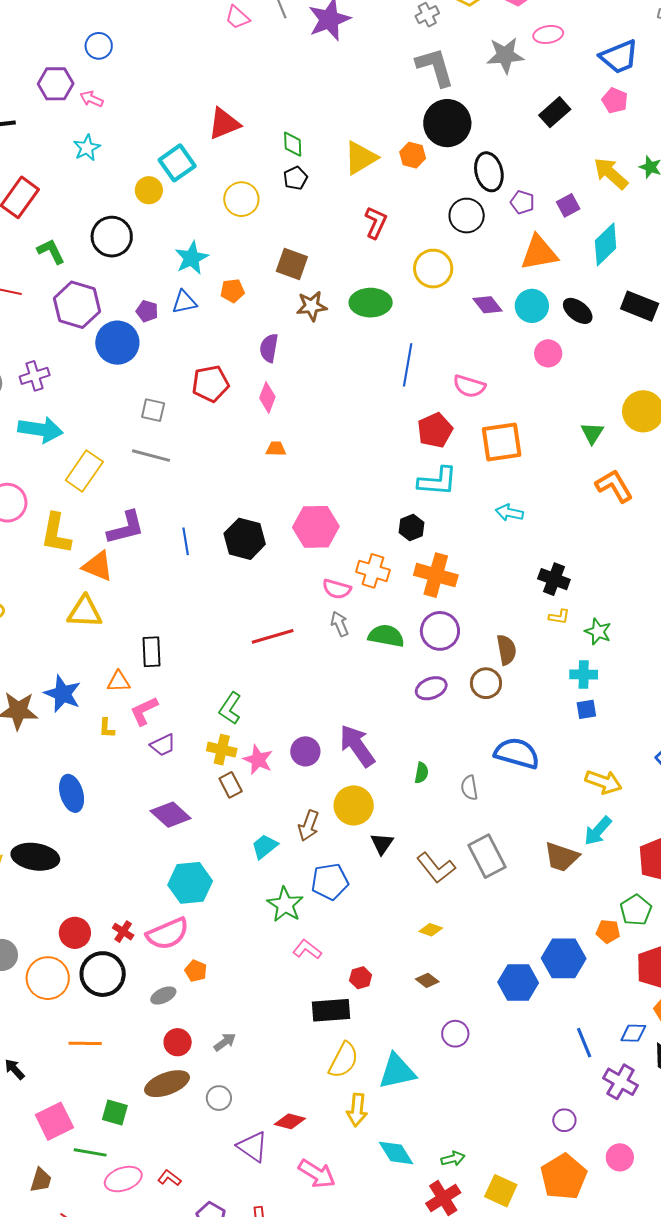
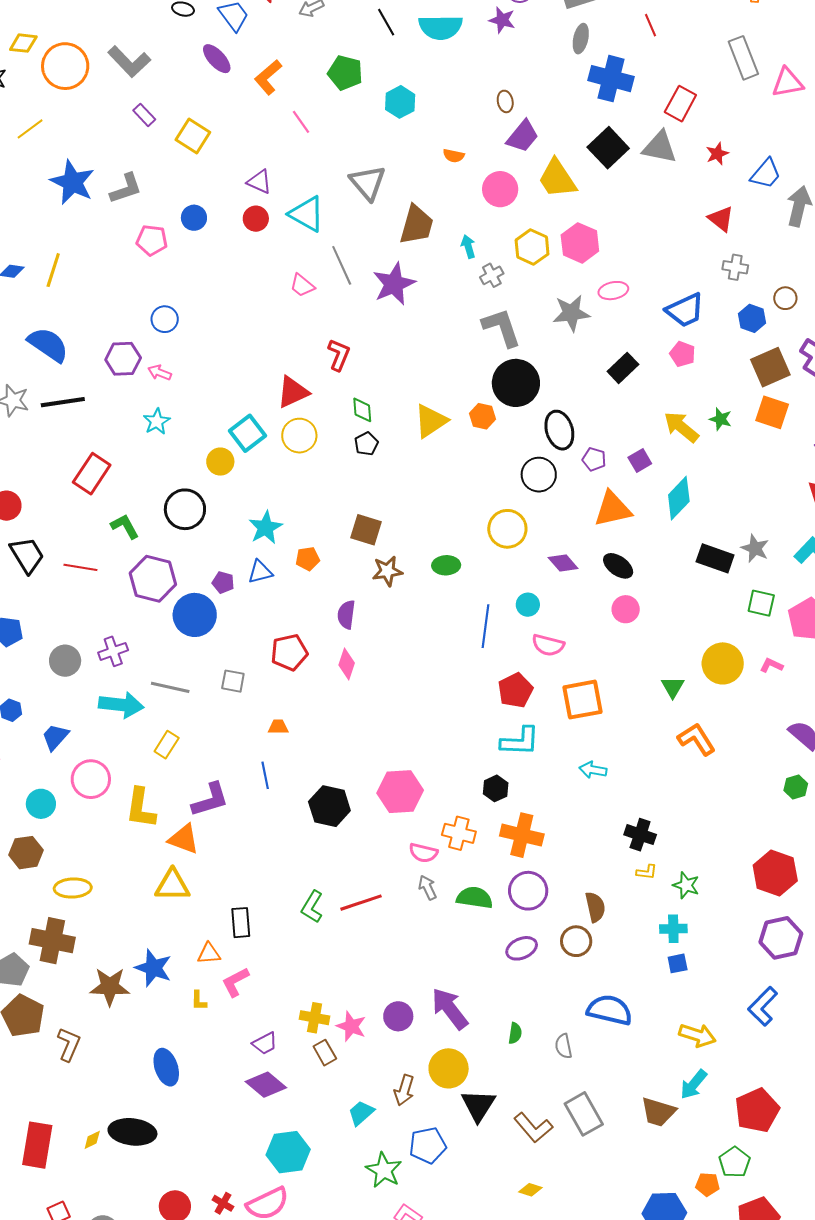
yellow circle: (241, 199) -> (299, 436), moved
red L-shape: (376, 223) -> (339, 355), moved
green ellipse: (371, 303) -> (446, 565), size x0.7
cyan circle: (532, 306) -> (528, 605), moved, size x0.7
black ellipse: (578, 311) -> (618, 566), moved
orange trapezoid: (276, 449) -> (278, 727), moved
gray line: (151, 456) -> (170, 687), moved
yellow rectangle: (84, 471) -> (167, 745), size x0.7
blue line: (186, 541) -> (265, 775), moved
green L-shape: (230, 708) -> (312, 907), moved
purple trapezoid: (163, 745) -> (265, 1043), moved
black triangle: (382, 844) -> (478, 1105), size x1.5

